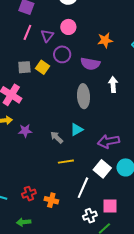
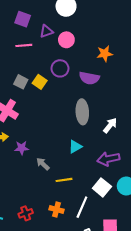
pink line: (27, 32) -> (24, 45), turned 63
purple triangle: (47, 36) -> (46, 31), moved, turned 32
gray square: (24, 67) -> (21, 82), turned 32
white arrow: (113, 84) -> (110, 125), moved, turned 42
gray arrow: (57, 137) -> (43, 164), moved
orange cross: (51, 200) -> (56, 209), moved

